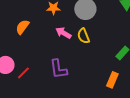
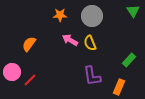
orange semicircle: (22, 27) -> (29, 44), moved
purple L-shape: (58, 69) -> (92, 76), moved

